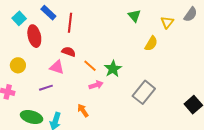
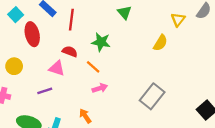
green triangle: (134, 16) -> (125, 12), moved
green star: (113, 69) -> (101, 42), moved, turned -30

